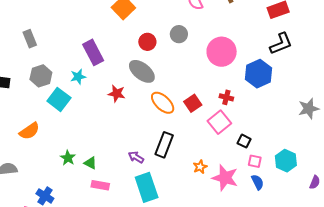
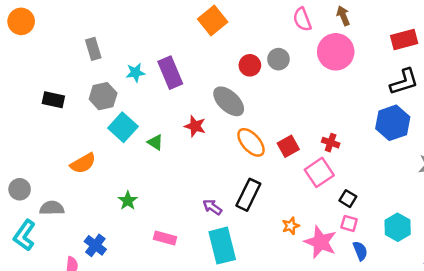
red circle: (147, 42) -> (250, 65), moved
pink circle: (222, 52) -> (336, 52), moved
blue hexagon: (258, 74) -> (393, 123), moved
cyan star: (78, 77) -> (135, 73), moved
pink square: (255, 161) -> (349, 223), moved
green triangle: (90, 163) -> (155, 142), moved

